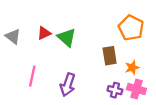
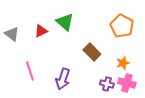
green triangle: (67, 37) -> (65, 22), moved
brown rectangle: (110, 56) -> (92, 52), moved, turned -36
pink line: (32, 76) -> (30, 71), turned -30

